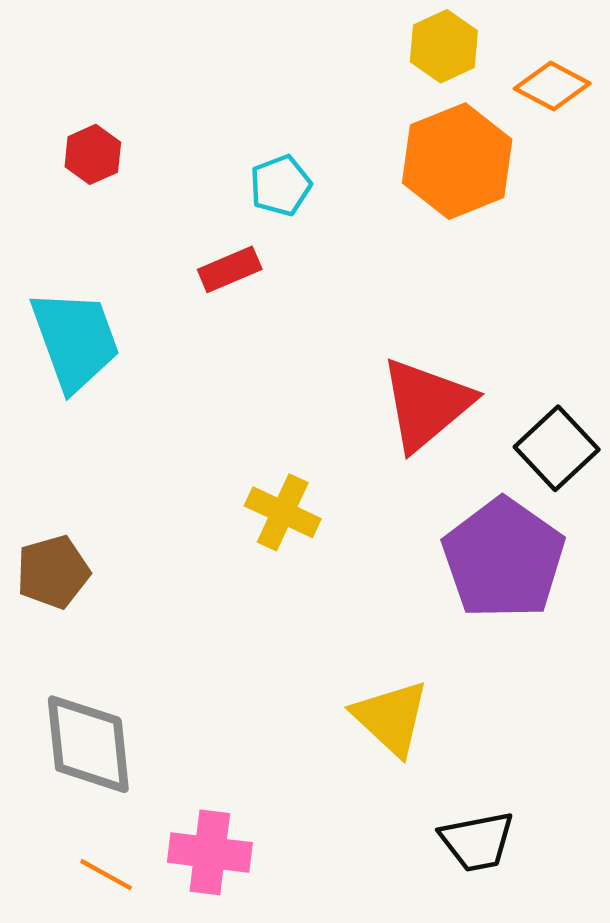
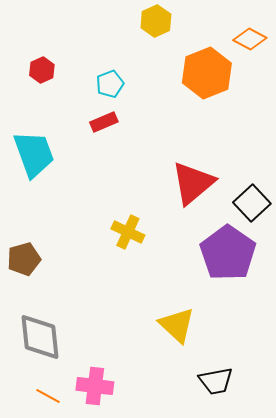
yellow hexagon: (444, 46) -> (156, 21), moved
cyan pentagon: (281, 185) -> (110, 84), moved

